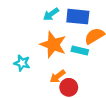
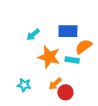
cyan arrow: (51, 14) -> (33, 35), moved
cyan star: (22, 63) -> (24, 85), moved

